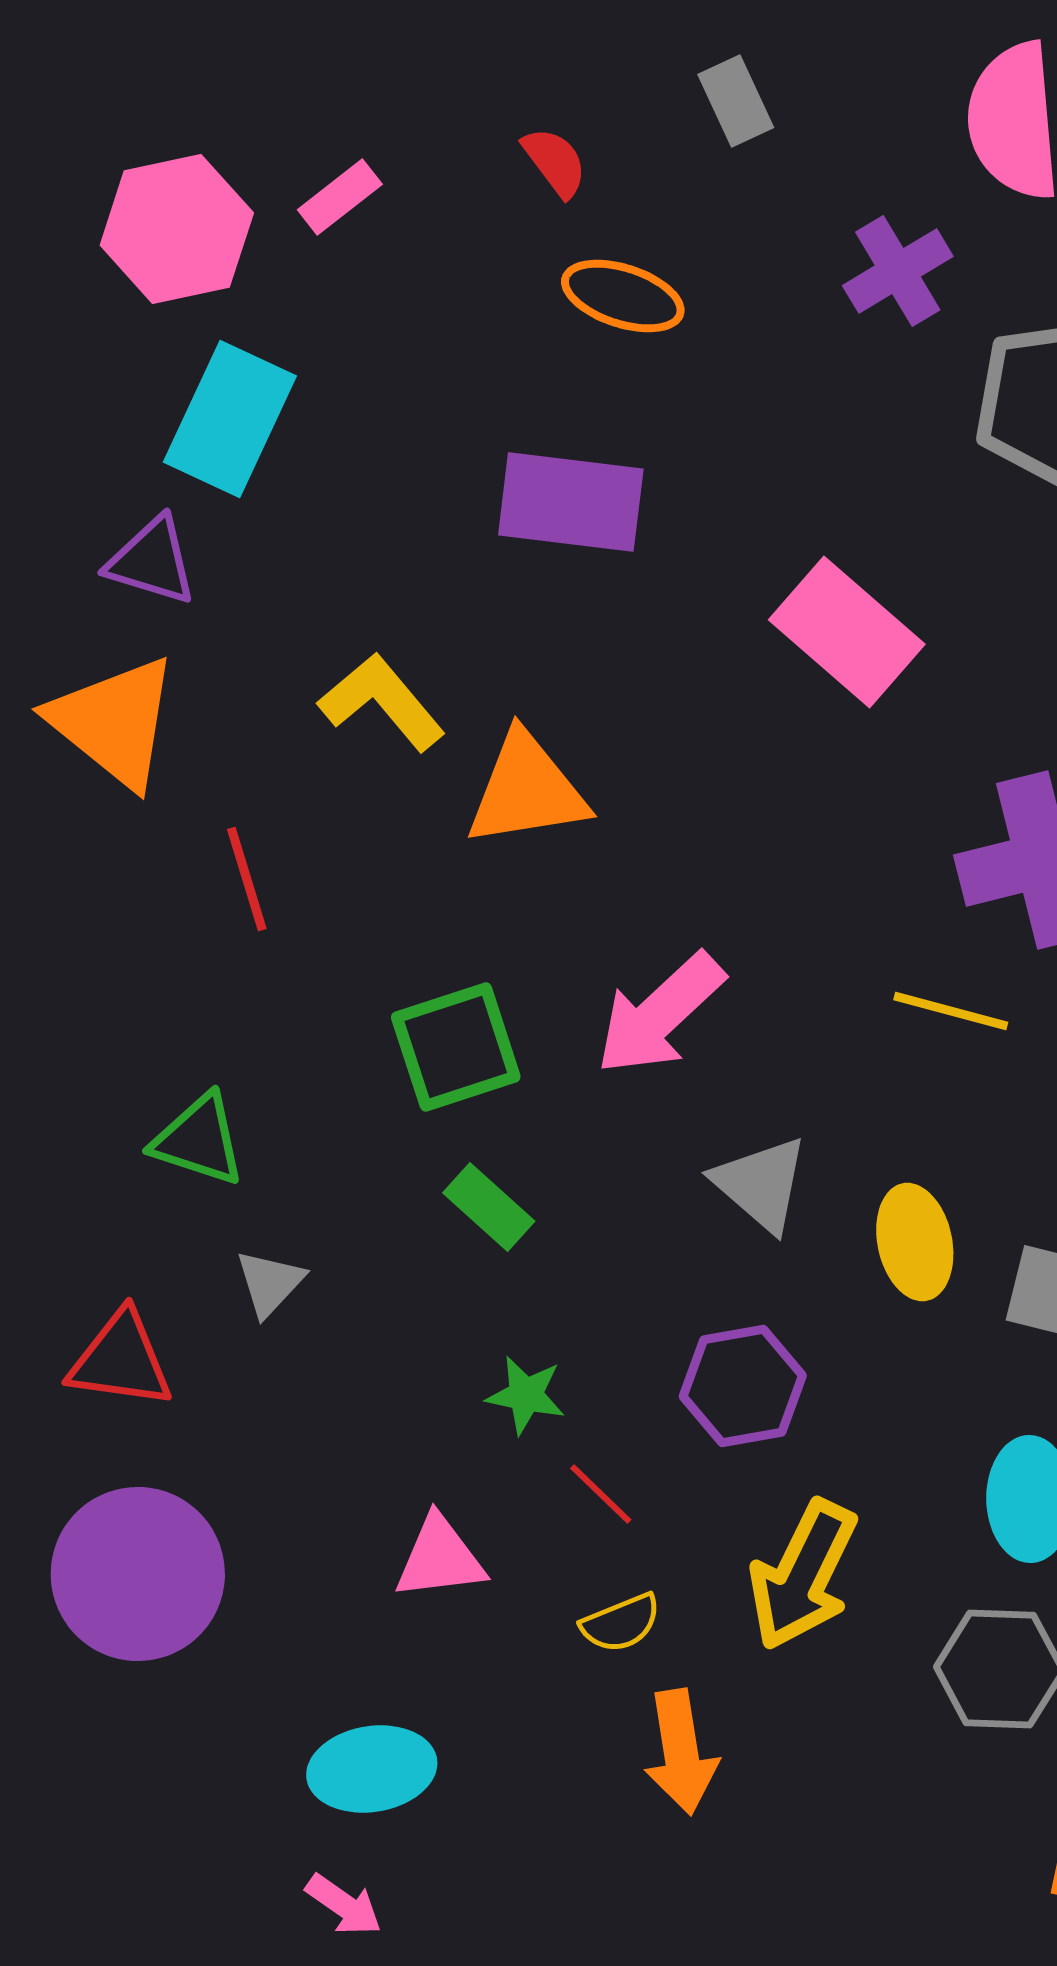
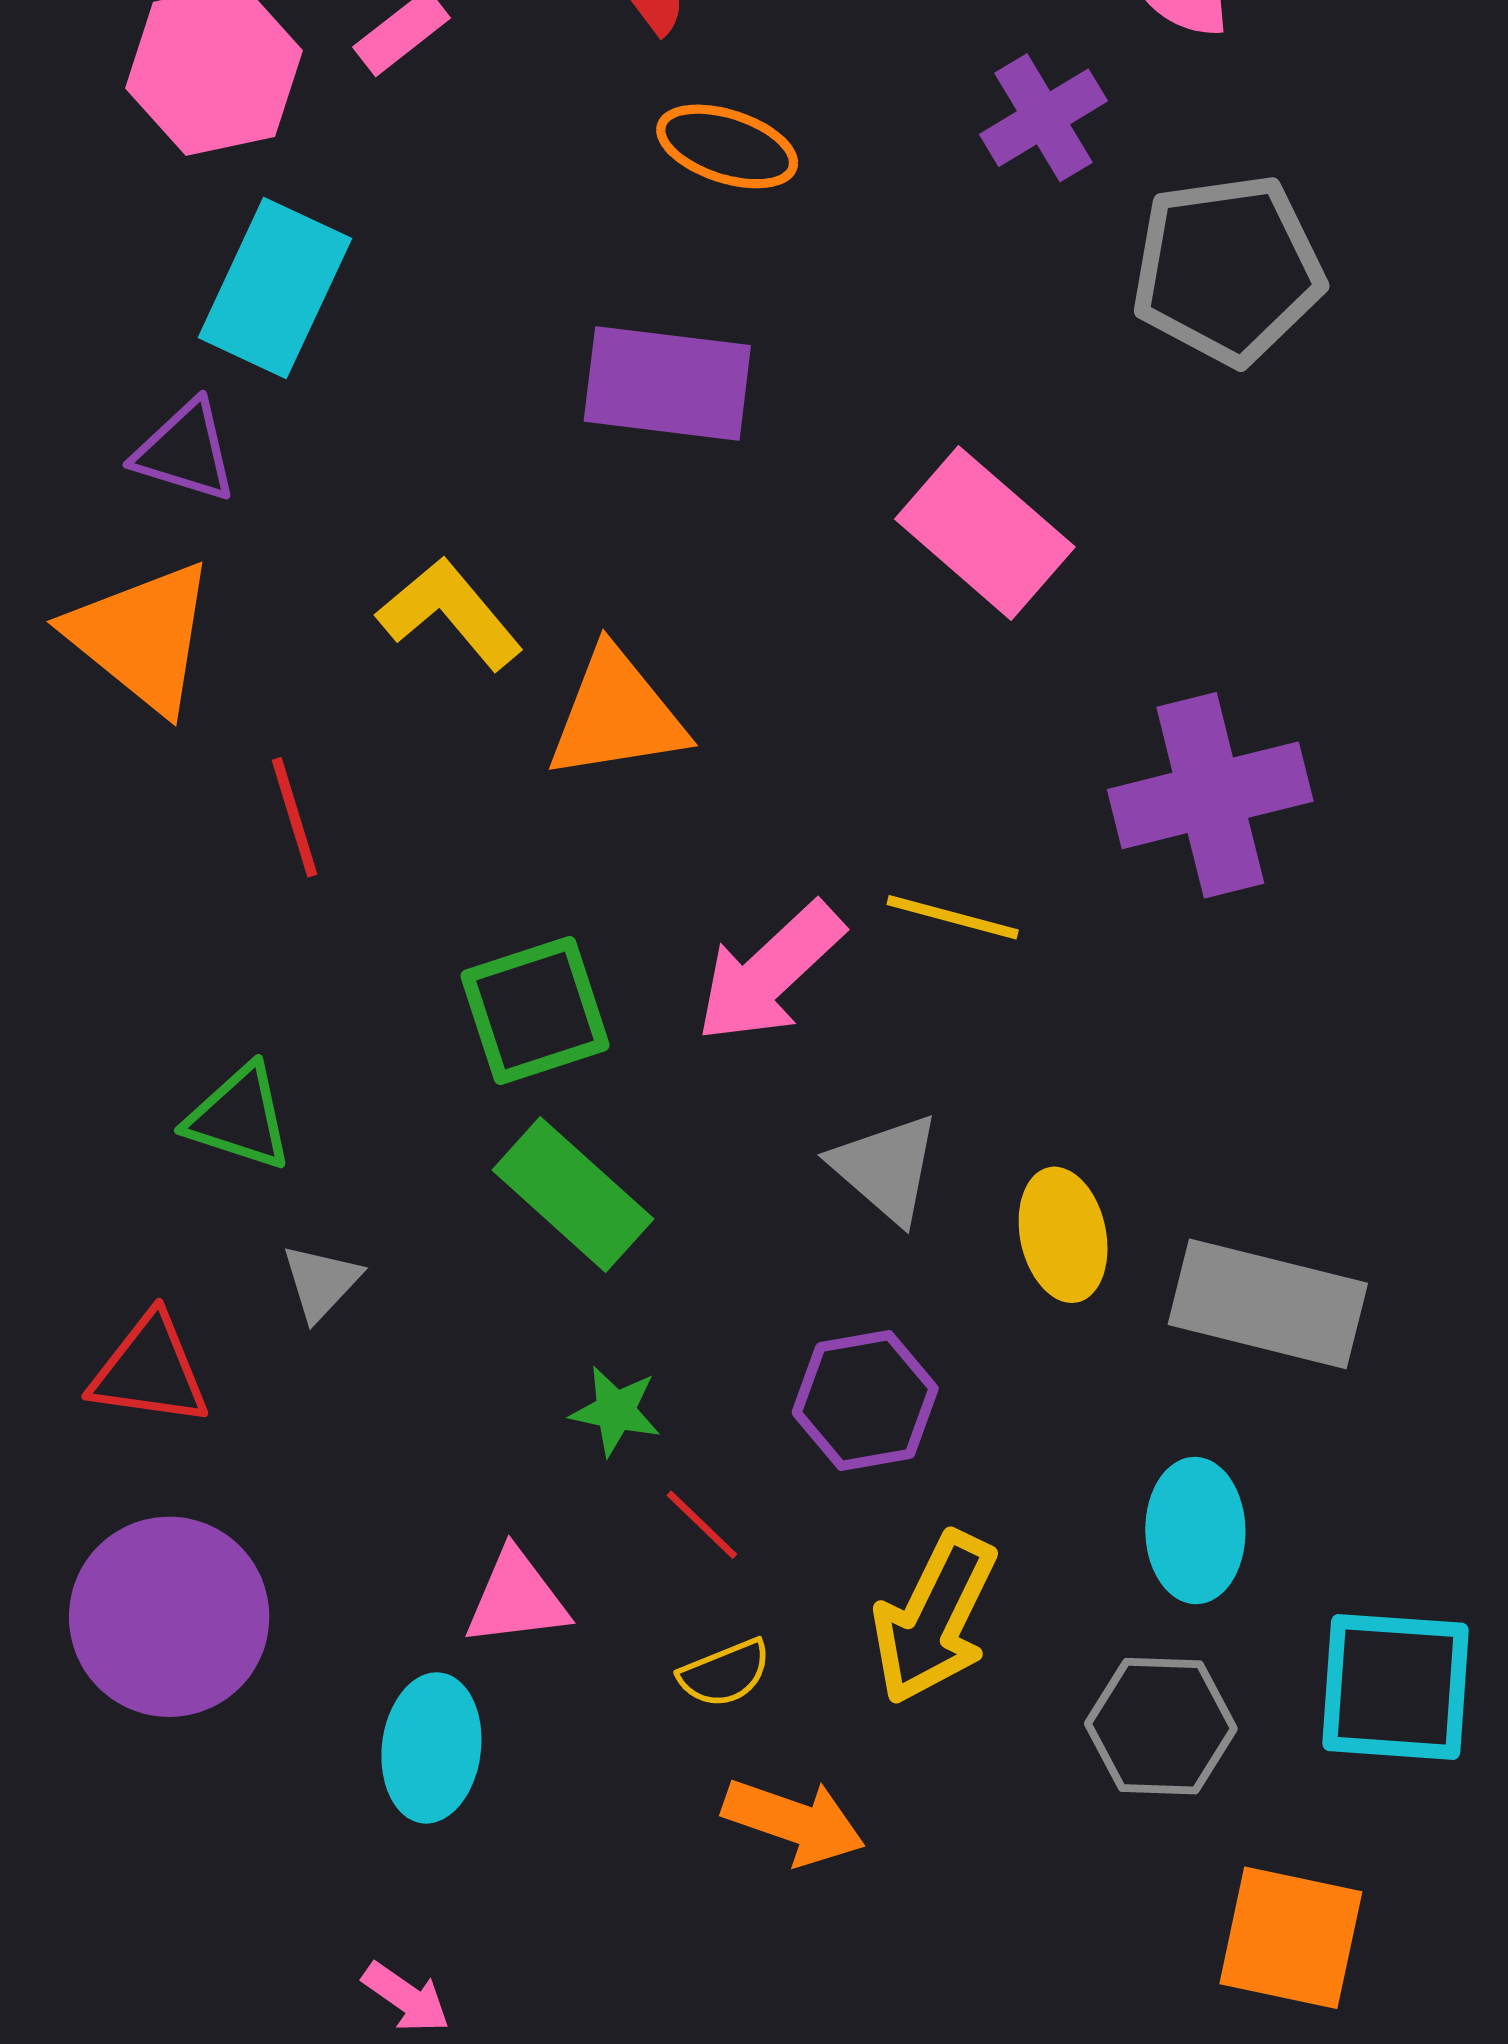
yellow line: (951, 1011) -> (953, 917), moved
green rectangle: (489, 1207) -> (573, 1195), size x1.5
orange arrow: (681, 1752) -> (794, 1822), turned -62
cyan ellipse: (372, 1769) -> (431, 1748), moved, turned -74

